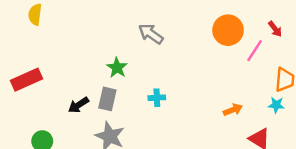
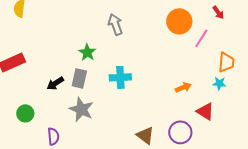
red arrow: (275, 29) -> (218, 12), moved
gray arrow: (151, 34) -> (115, 24), turned 35
cyan cross: (157, 98) -> (120, 77), size x1.5

